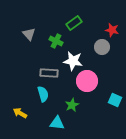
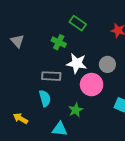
green rectangle: (74, 23) -> (78, 23), turned 70
gray triangle: (29, 34) -> (17, 41), moved
gray circle: (102, 47) -> (107, 64), moved

